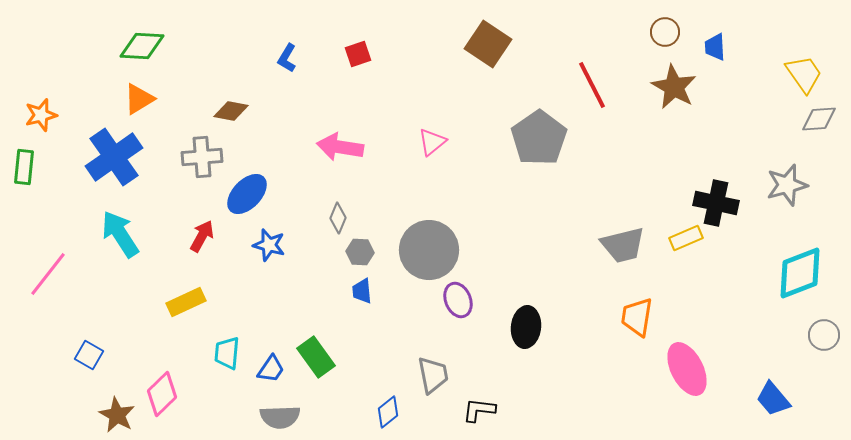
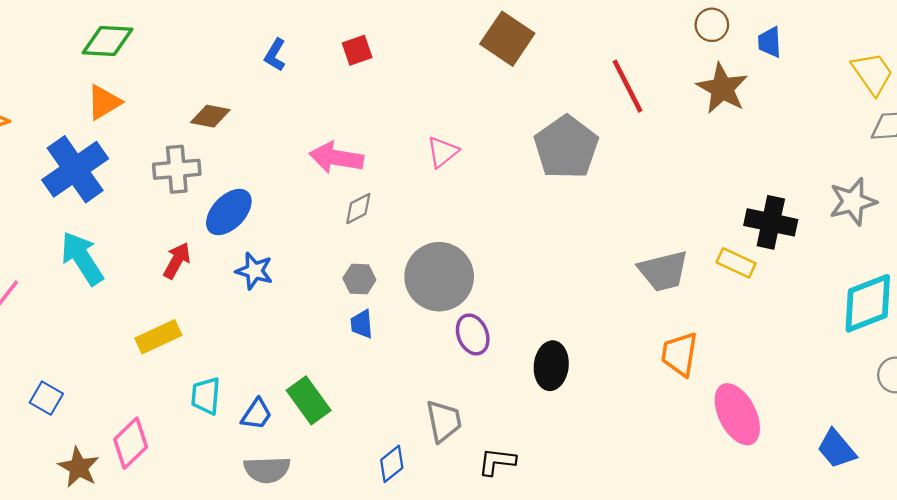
gray diamond: (338, 218) -> (358, 209), moved, turned 40
yellow rectangle: (686, 238) -> (736, 263), turned 48

